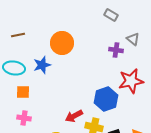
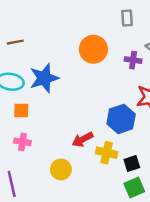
gray rectangle: (111, 15) -> (127, 18), turned 56
orange circle: (62, 43) -> (93, 49), moved
blue star: (42, 65) -> (44, 78), size x1.4

